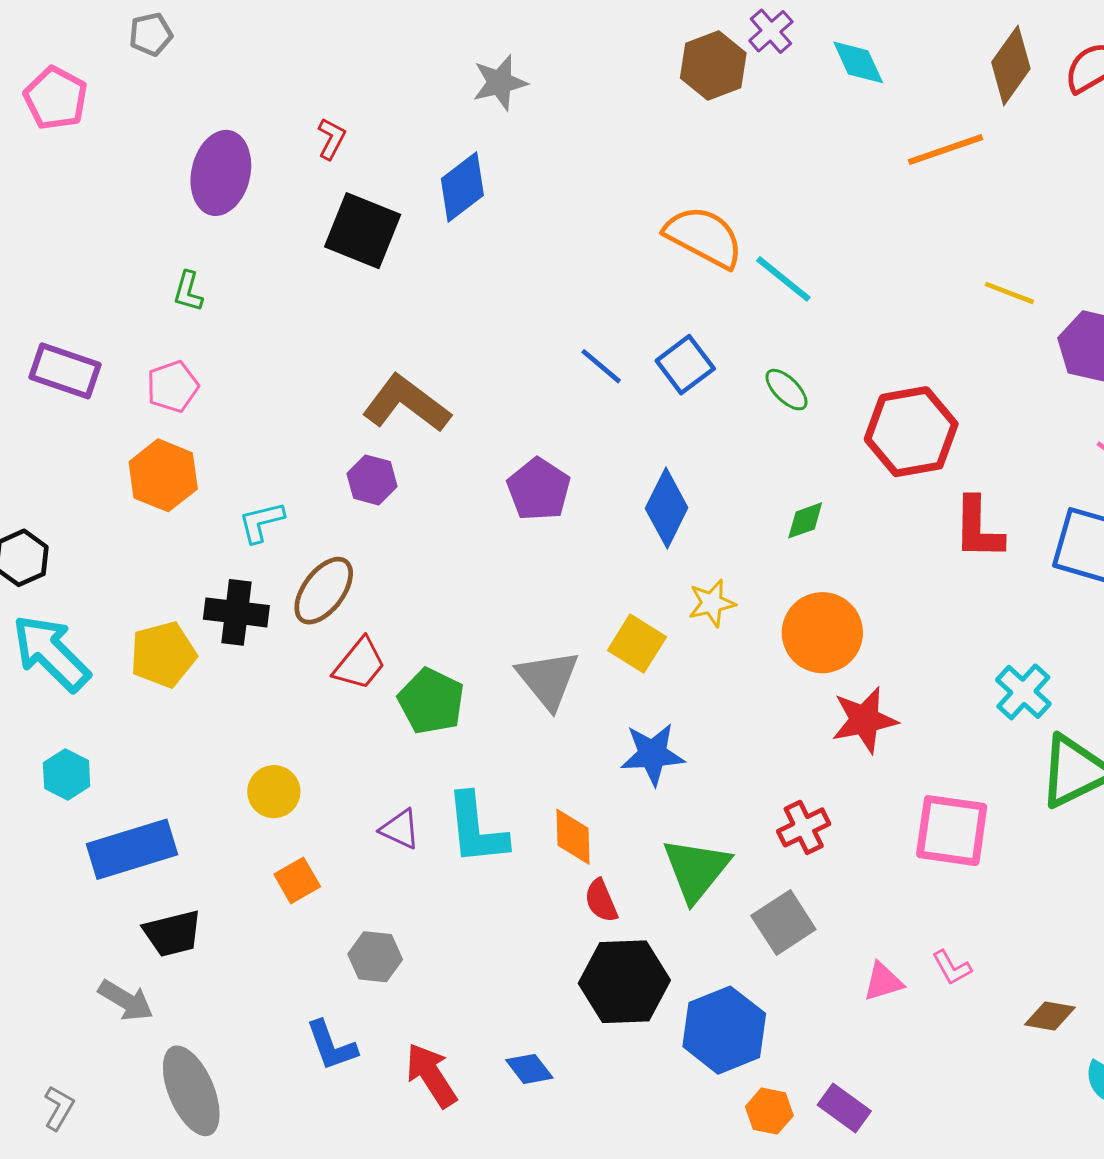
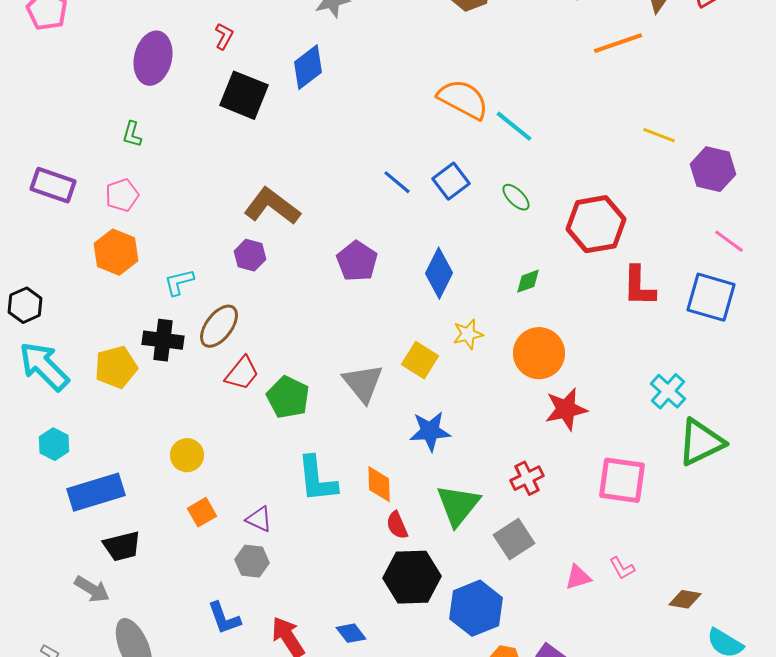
purple triangle: (400, 829) -> (259, 519), moved

